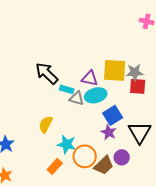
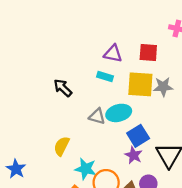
black arrow: (47, 73) -> (63, 88), size x0.7
purple triangle: (90, 78) -> (113, 54), moved
red square: (138, 86) -> (148, 52), moved
cyan rectangle: (67, 89) -> (105, 76), moved

